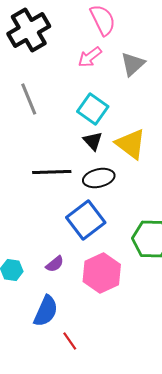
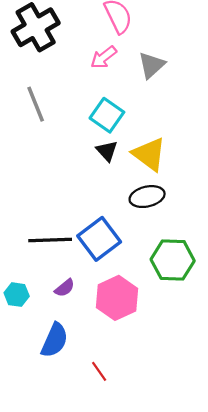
black line: (52, 172) -> (50, 240), moved
black ellipse: (99, 178) -> (147, 197), moved
red line: (70, 341) -> (99, 371), moved

